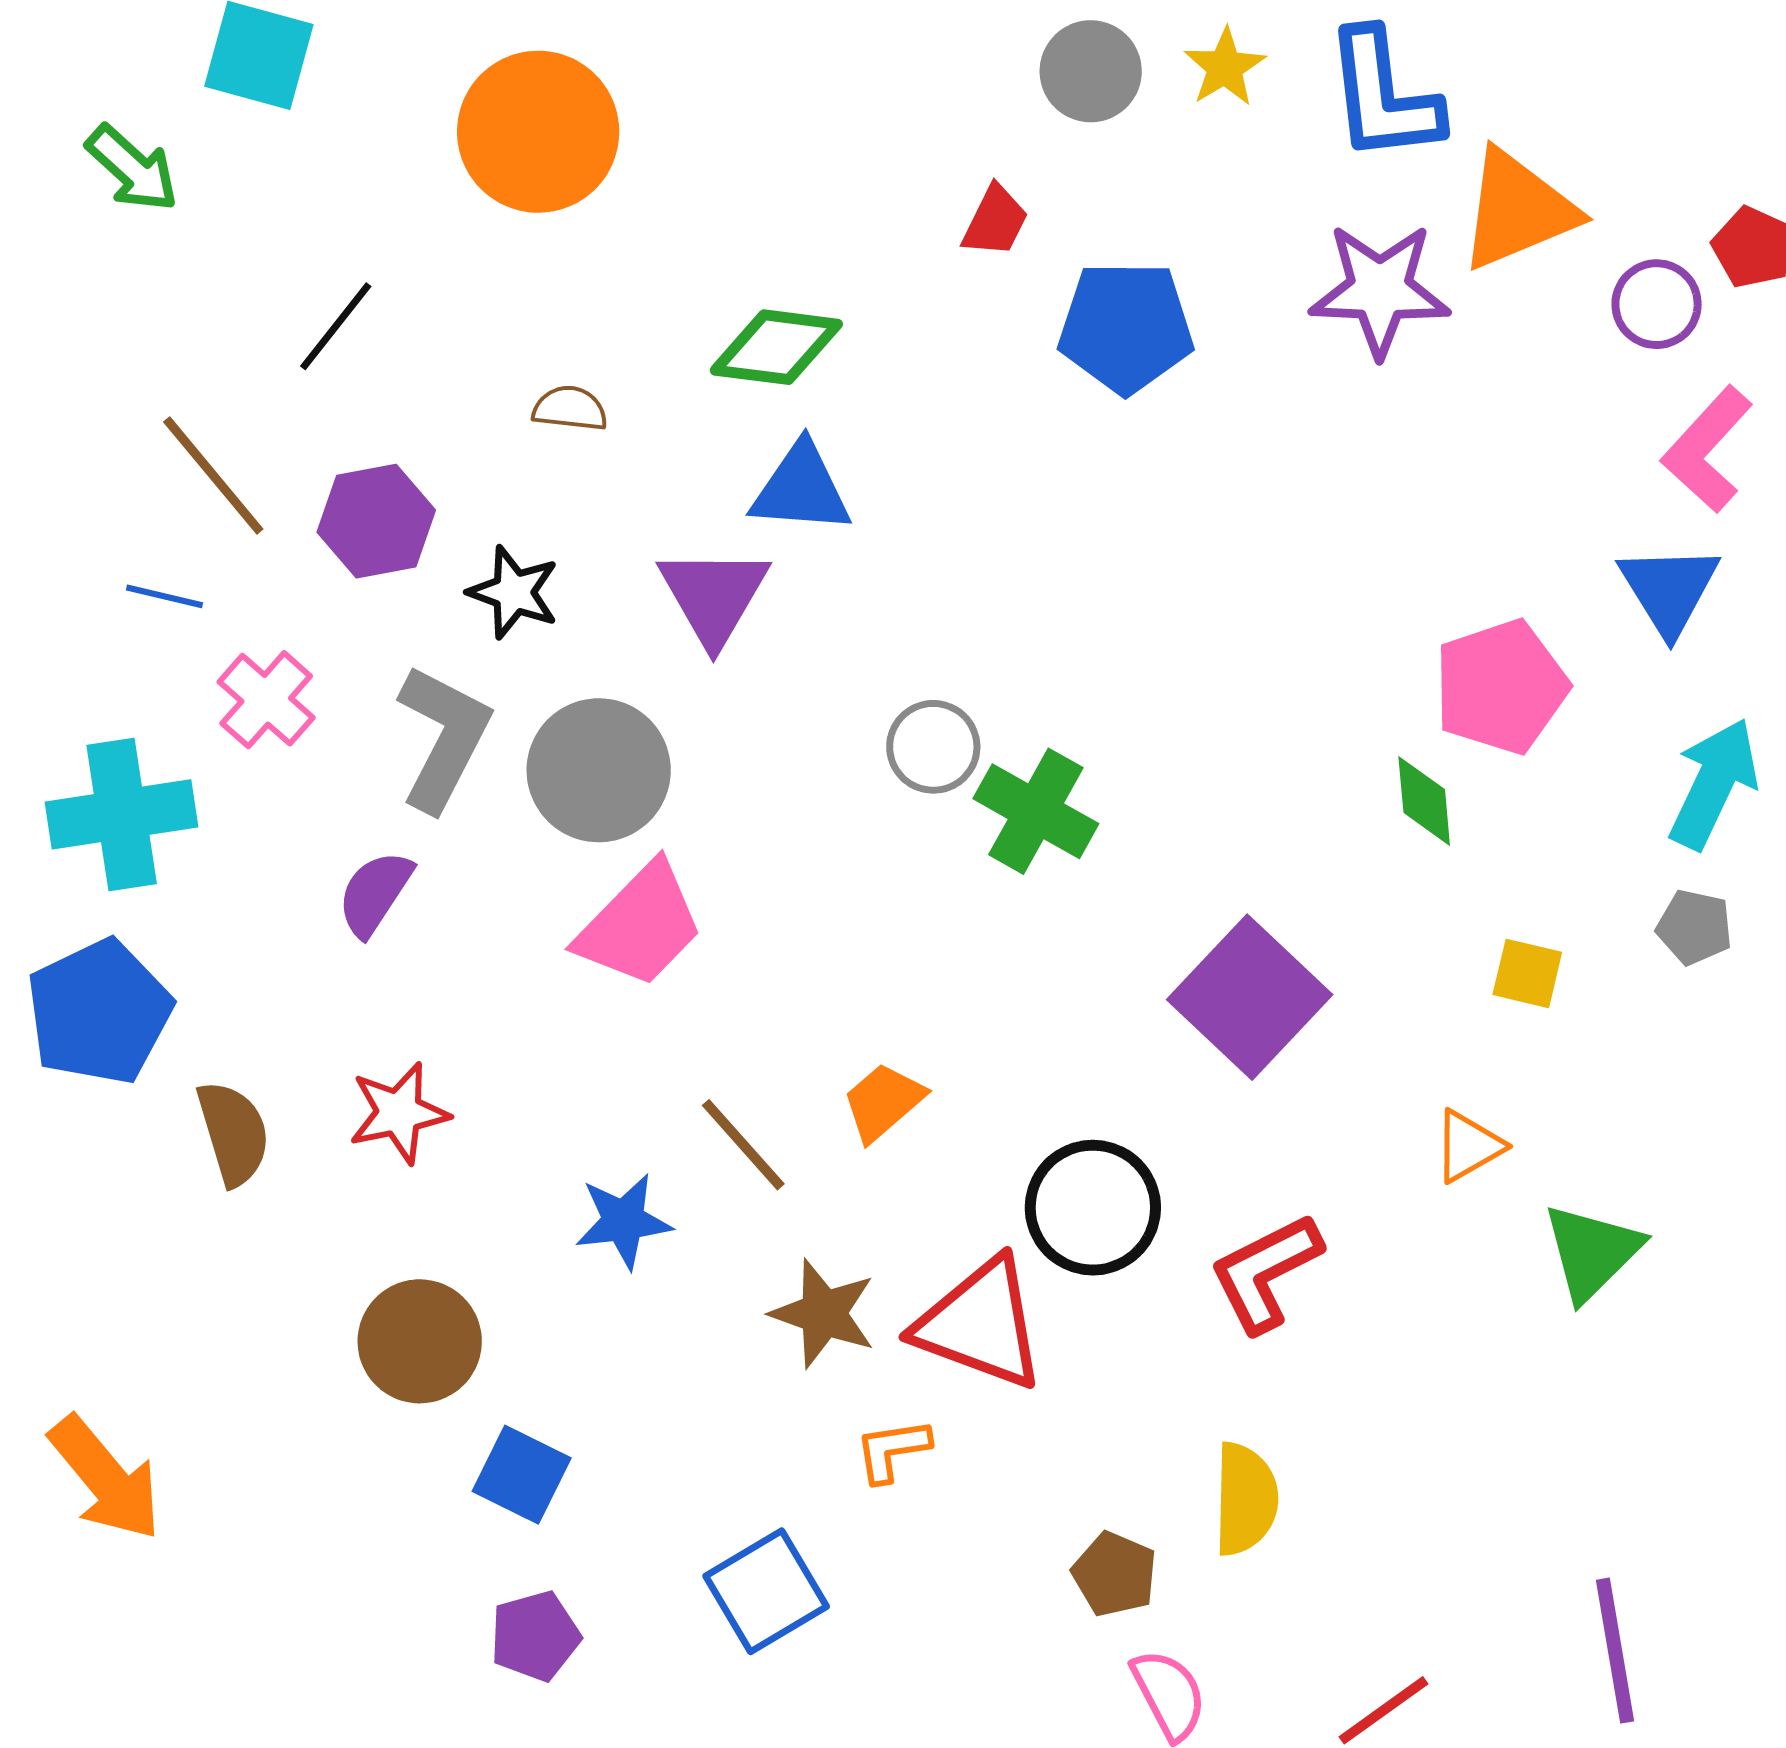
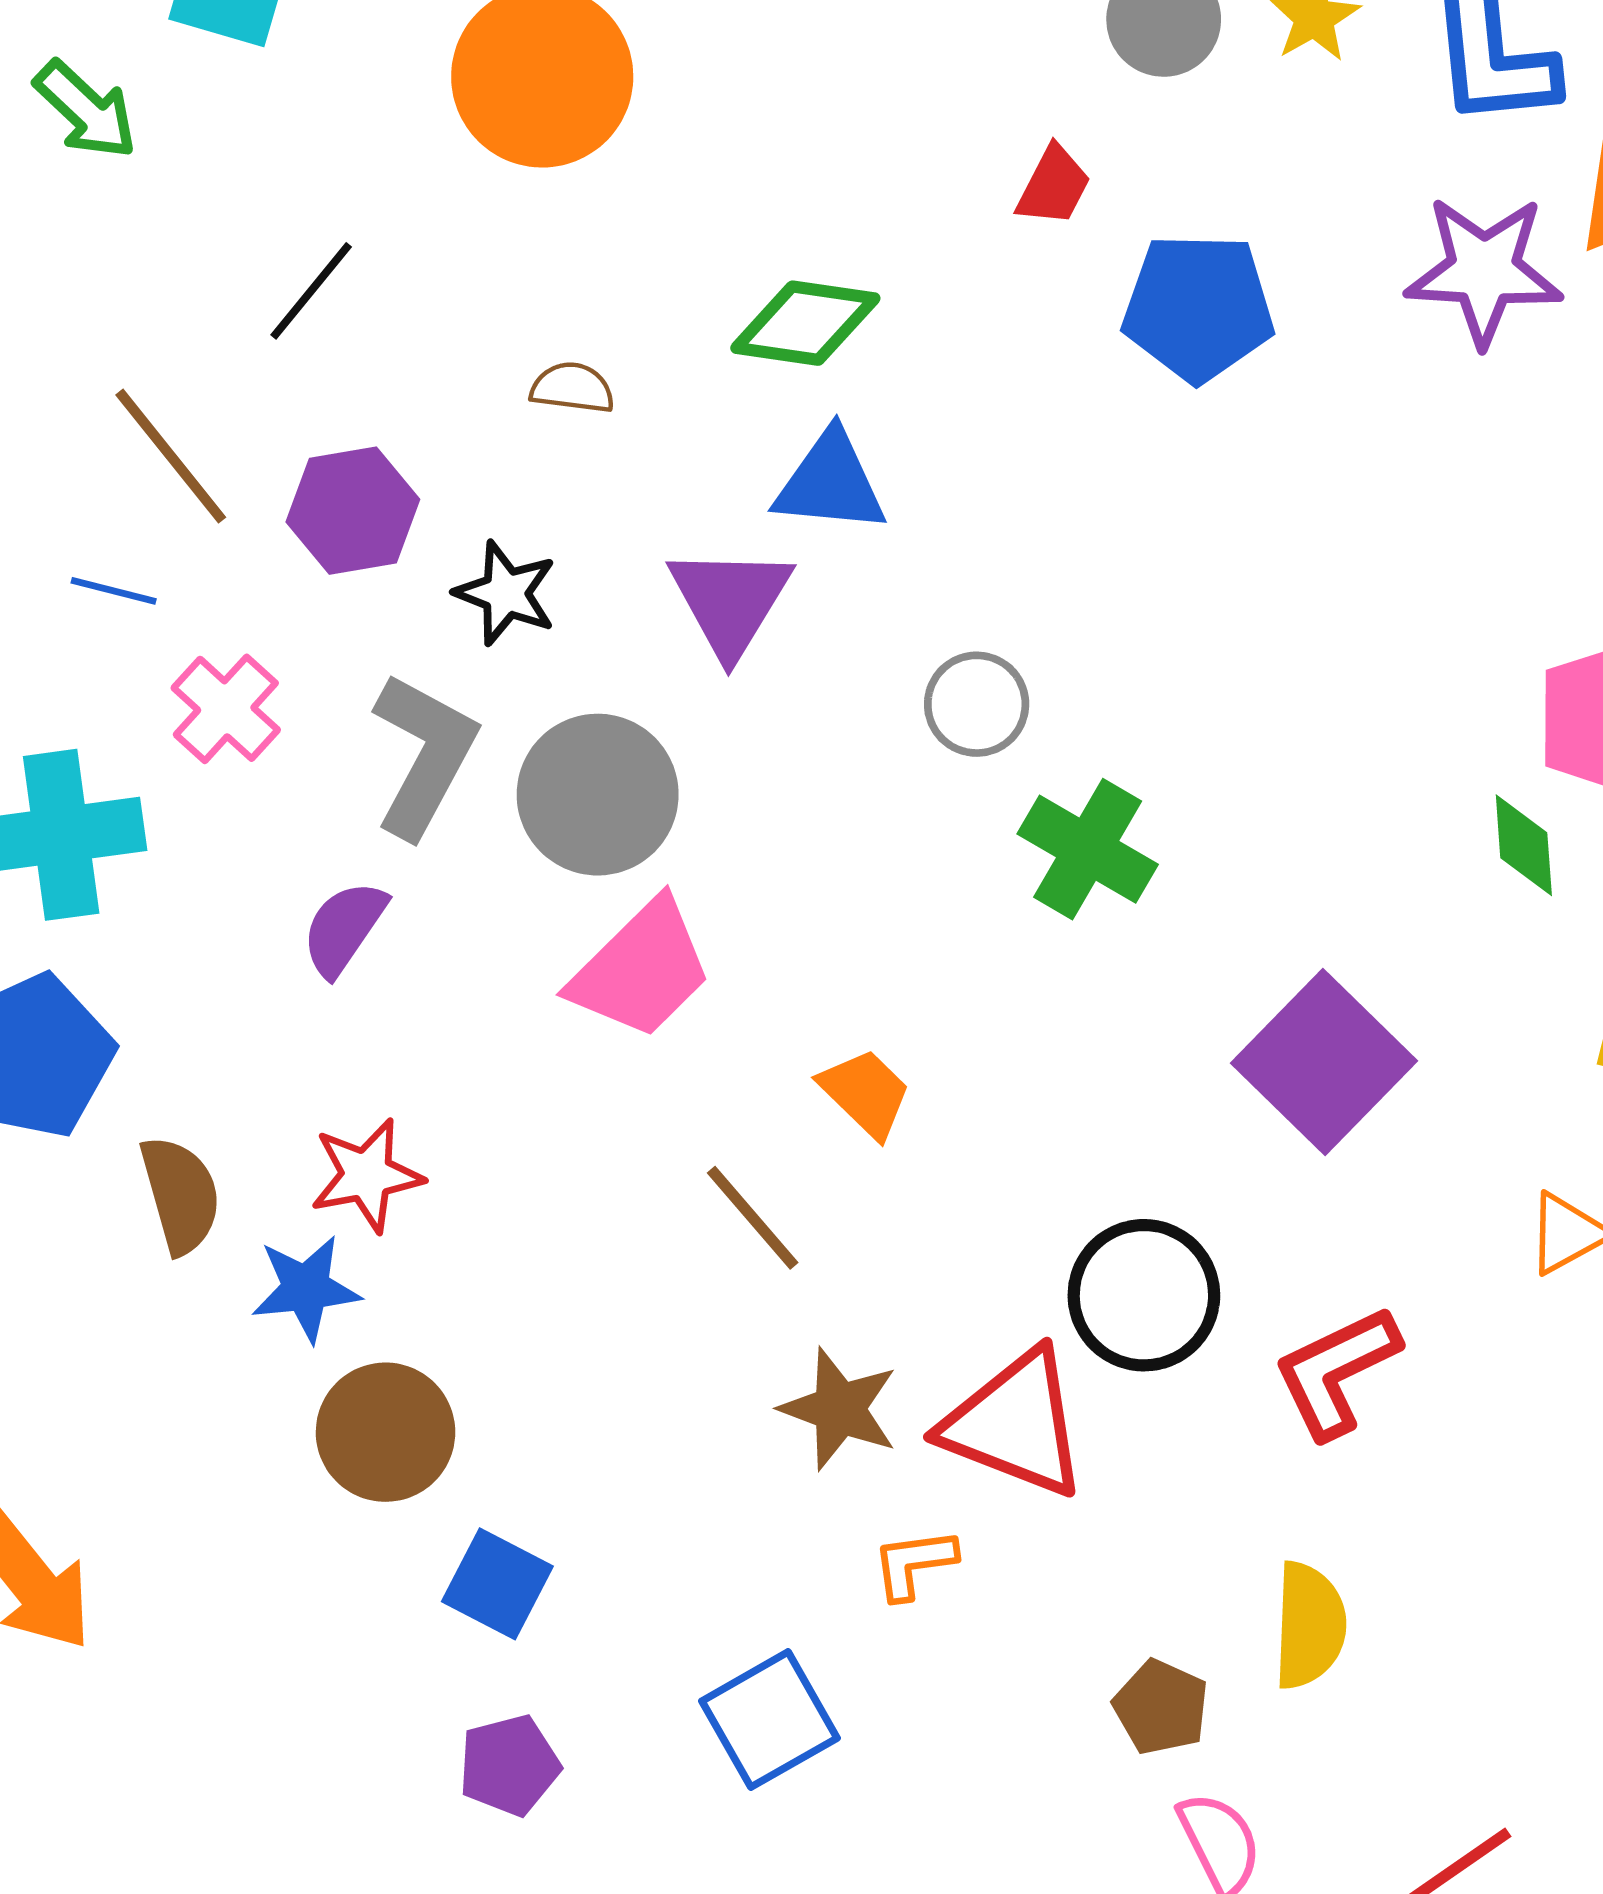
gray circle: (933, 747) -> (977, 704), moved
orange trapezoid: (883, 1102) -> (865, 1093), moved, turned 84
blue star: (623, 1221) -> (306, 1289), moved

